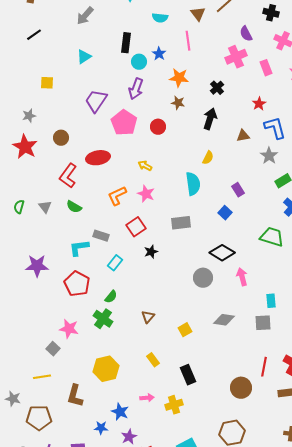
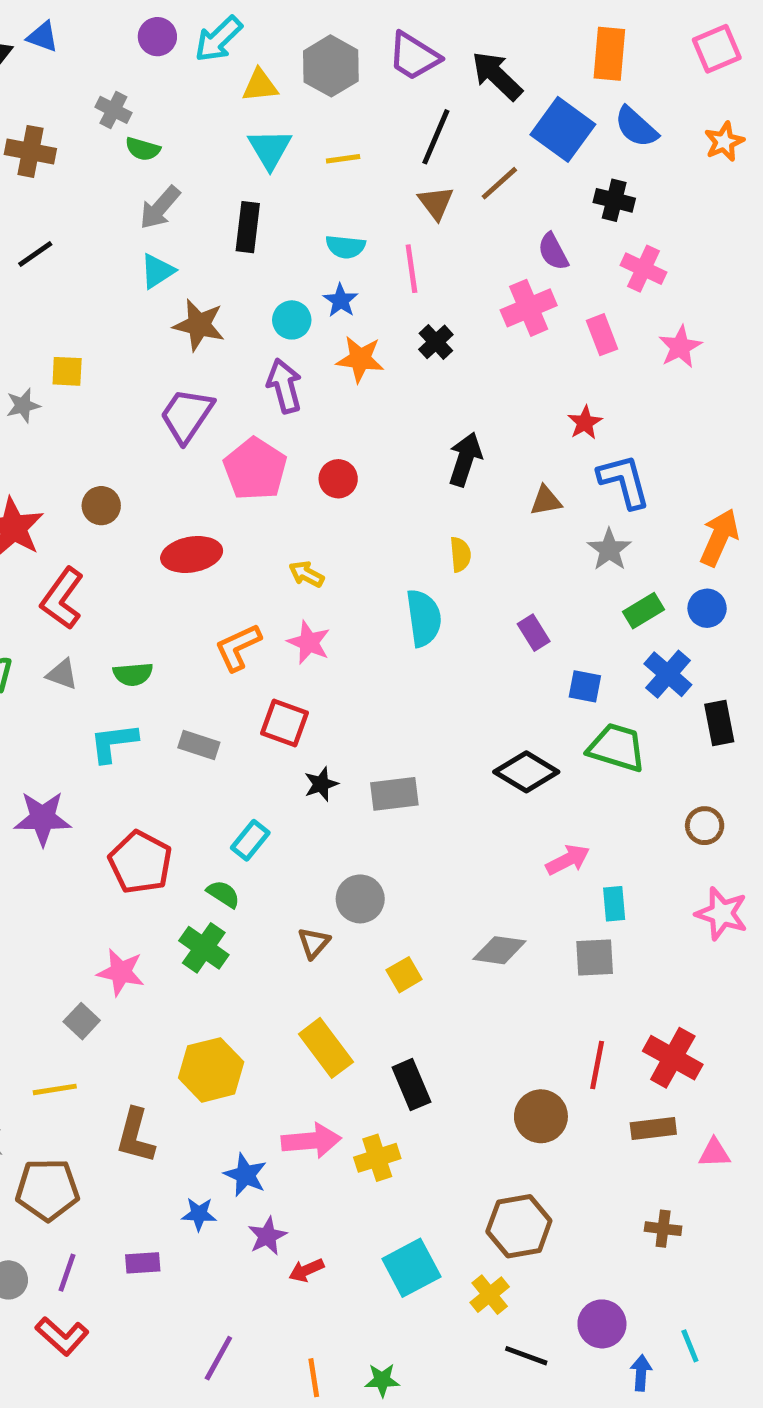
cyan semicircle: (160, 18) -> (345, 247), moved
black rectangle: (126, 43) -> (248, 227), moved
cyan triangle: (84, 57) -> (157, 271), moved
orange star: (179, 78) -> (360, 359), moved
black cross: (217, 88) -> (436, 342), moved
purple arrow: (136, 89) -> (284, 386), turned 145
brown star: (178, 103) -> (199, 325), moved, size x1.5
gray star: (29, 116) -> (23, 405), moved
yellow semicircle: (208, 158) -> (460, 554), turned -32
red L-shape: (68, 176) -> (62, 598), moved
gray triangle: (45, 207) -> (62, 674), turned -32
green semicircle: (74, 207) -> (133, 674), turned -35
blue square: (225, 213) -> (585, 686), moved, turned -32
gray rectangle: (181, 223) -> (394, 794), moved
red square: (136, 227) -> (284, 723), turned -36
cyan L-shape: (79, 248) -> (113, 743), moved
black diamond: (222, 253) -> (526, 772), moved
cyan rectangle: (115, 263) -> (250, 840), moved
pink arrow: (242, 277) -> (568, 860), moved, turned 78
gray circle: (203, 278) -> (360, 899), moved
green semicircle: (111, 297) -> (223, 894), turned -96
yellow rectangle: (153, 360) -> (326, 1048), size x1.6
pink arrow: (147, 398) -> (311, 1141), size x1.6

